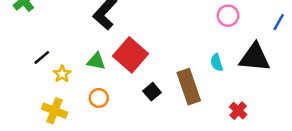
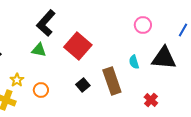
red square: (130, 55) -> (78, 46), moved
green triangle: (96, 61) -> (39, 50), moved
yellow star: (62, 74) -> (17, 80), moved

